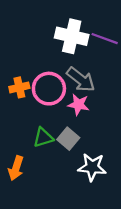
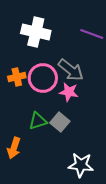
white cross: (72, 36) -> (36, 32), moved
white star: (92, 167) -> (81, 165), moved

